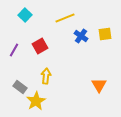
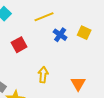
yellow square: (105, 34) -> (84, 33), turned 32
yellow arrow: (46, 76) -> (43, 75), moved

